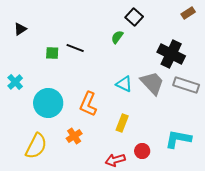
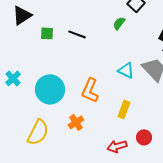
black triangle: (20, 29) -> (22, 15), size x1.5
green square: (52, 53) -> (47, 33), moved
cyan cross: (15, 82) -> (13, 78), moved

